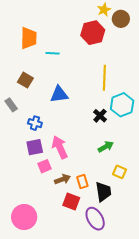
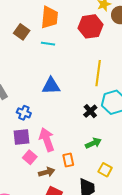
orange trapezoid: (29, 38) -> (50, 17), moved
brown square: (25, 80) -> (22, 32), moved
pink square: (45, 166) -> (30, 157), turned -32
orange rectangle: (82, 182) -> (68, 160), moved

